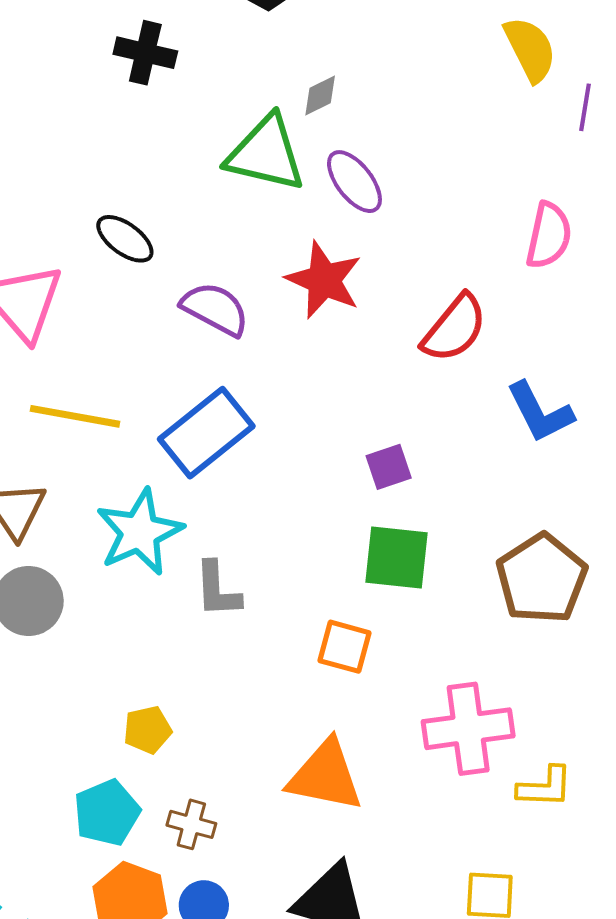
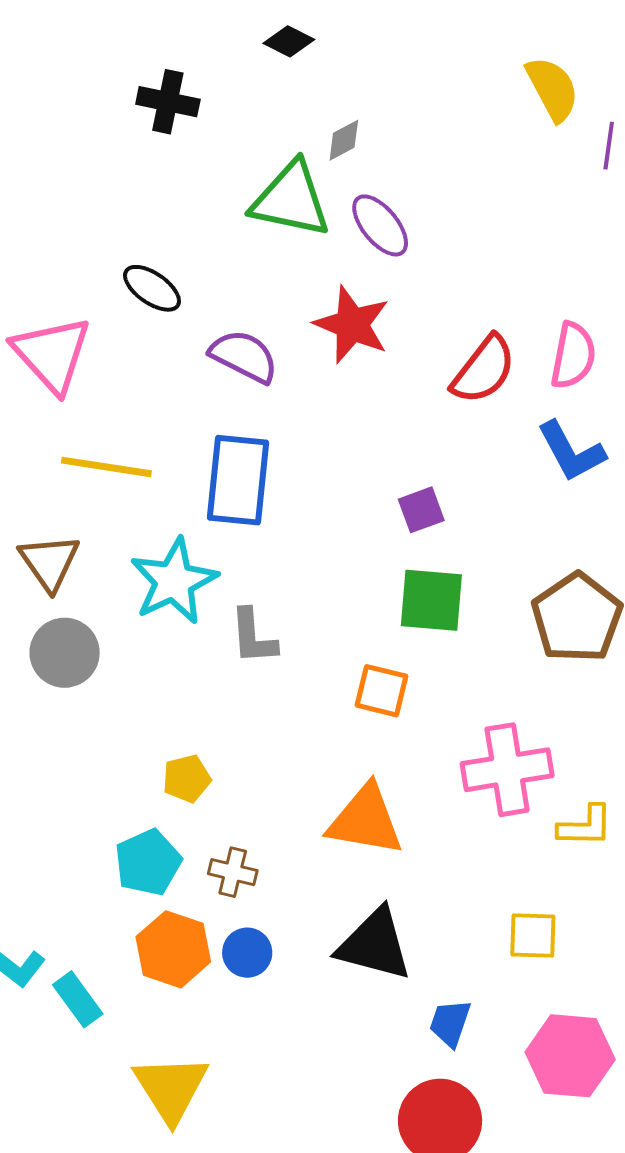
pink semicircle: (549, 235) -> (573, 356), moved
blue rectangle: (206, 433) -> (238, 480), turned -44

